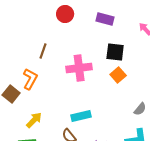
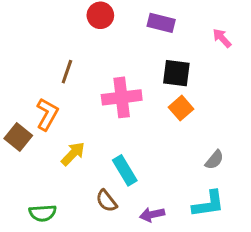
cyan rectangle: (81, 116) -> (125, 170), turned 72
yellow arrow: (34, 120) -> (73, 154), moved

